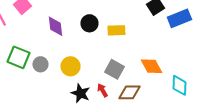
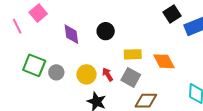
yellow rectangle: (116, 30) -> (133, 54), moved
orange diamond: (151, 66) -> (164, 61), moved
red arrow: (102, 90) -> (108, 74), moved

